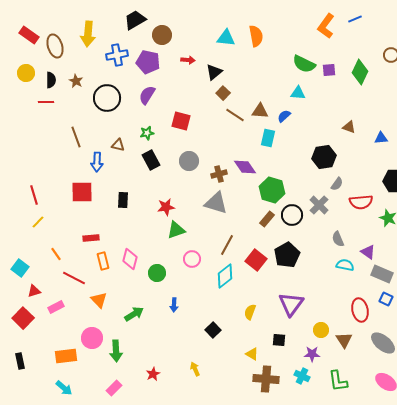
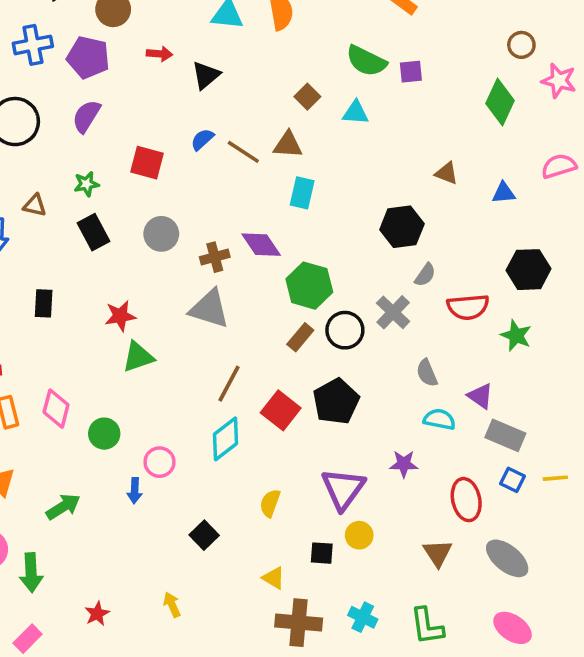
green diamond: (360, 72) -> (500, 102), moved
brown square: (223, 93) -> (307, 97), moved
blue semicircle: (284, 116) -> (202, 139), moved
pink circle: (192, 259) -> (159, 462), moved
yellow circle: (321, 330) -> (359, 535), moved
purple star: (312, 354) -> (404, 464), moved

